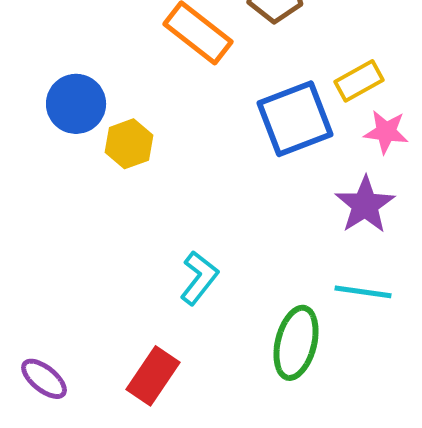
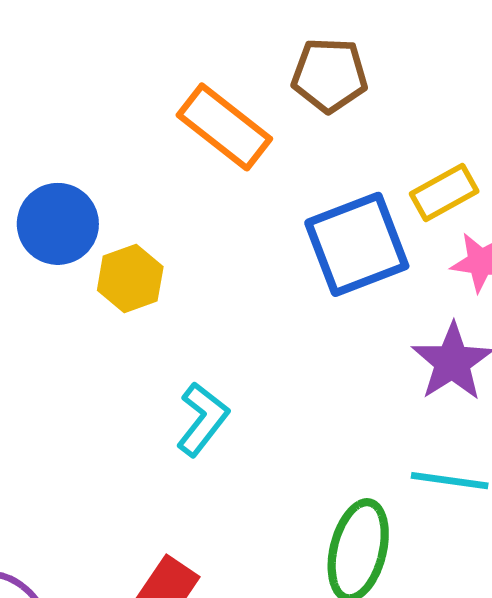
cyan L-shape: (199, 278) -> (203, 419), moved

